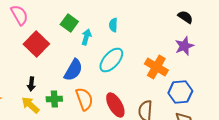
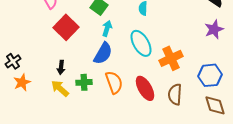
cyan arrow: (86, 37) -> (107, 28), moved
cyan ellipse: (111, 60) -> (141, 43), turned -72
orange cross: (156, 67) -> (171, 58), moved, turned 35

